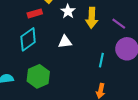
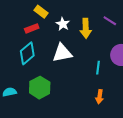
purple line: (119, 24) -> (110, 21), moved
white triangle: (65, 42) -> (62, 53), size x1.5

